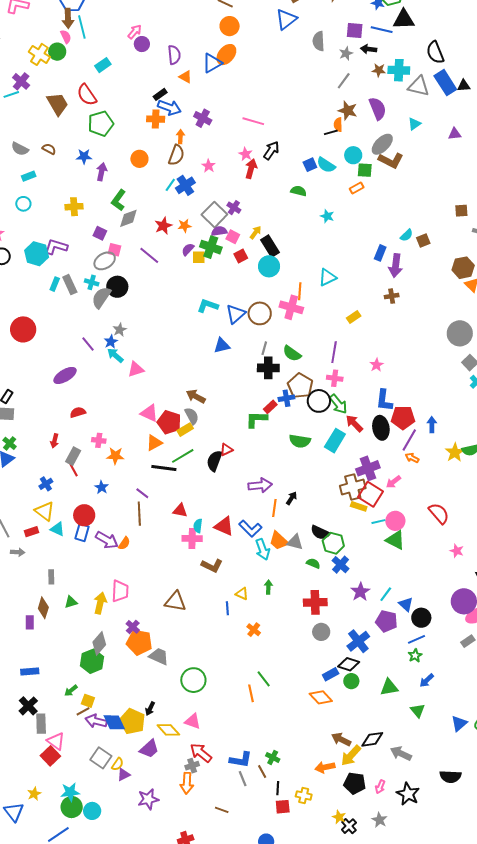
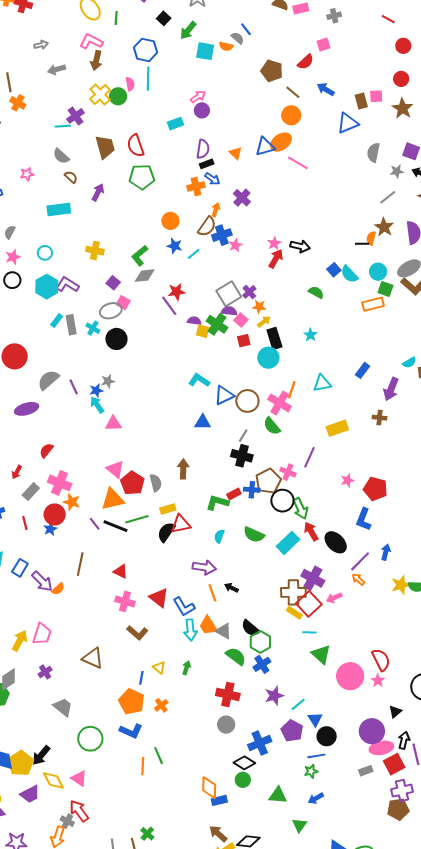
brown arrow: (68, 18) -> (96, 60), moved
purple semicircle: (174, 55) -> (203, 149), moved
cyan rectangle: (103, 65) -> (176, 124), moved
blue arrow: (169, 108) -> (212, 179), size x0.7
orange cross: (156, 119) -> (196, 186), turned -30
pink line: (253, 121) -> (298, 163), moved
gray semicircle: (20, 149) -> (61, 156), moved
brown semicircle: (49, 149) -> (71, 177), moved
black arrow: (271, 150) -> (300, 246), turned 54
blue star: (84, 156) -> (175, 246), moved
blue square: (310, 165) -> (334, 270), turned -32
purple arrow: (102, 172) -> (98, 192), moved
cyan rectangle: (29, 176) -> (59, 209), size x1.6
blue cross: (185, 185) -> (222, 235), moved
orange rectangle: (357, 188) -> (373, 304), size x1.5
cyan circle: (23, 204) -> (45, 253), moved
cyan star: (327, 216) -> (310, 335), moved
orange star: (184, 226) -> (259, 307), moved
purple semicircle: (188, 249) -> (194, 321), turned 40
blue rectangle: (380, 253) -> (363, 370), moved
purple line: (149, 255) -> (169, 306), moved
gray semicircle: (101, 297) -> (48, 380), moved
yellow rectangle: (354, 317) -> (337, 428), size x1.5
green semicircle: (292, 353) -> (272, 426), moved
purple ellipse: (65, 375) -> (27, 409), moved
pink cross: (335, 378) -> (288, 472), moved
brown arrow: (196, 396) -> (183, 469), moved, turned 48
blue L-shape: (384, 400) -> (364, 519), moved
red semicircle: (78, 412) -> (46, 450), turned -49
red pentagon: (403, 418) -> (375, 489), moved
black ellipse: (381, 428) -> (336, 542), turned -50
yellow rectangle: (185, 430) -> (168, 509), moved
pink cross: (99, 440) -> (60, 483), size x1.6
orange triangle: (154, 443) -> (113, 499), size x1.4
red triangle: (226, 450) -> (181, 524), size x1.5
purple cross: (368, 468) -> (313, 578), turned 35
red line: (74, 470) -> (25, 523), moved
purple line: (142, 493) -> (95, 524), moved
black arrow: (292, 498) -> (231, 588), turned -112
orange line: (274, 508) -> (212, 593), turned -42
red semicircle: (439, 513) -> (381, 660), moved
red circle: (84, 515) -> (55, 515), moved
pink circle: (395, 521) -> (350, 676), moved, size x1.4
cyan semicircle: (198, 526) -> (219, 536), moved
green semicircle: (313, 563) -> (236, 656), size x1.5
orange pentagon: (139, 642) -> (132, 702), moved
blue rectangle: (331, 674) -> (219, 800), moved
orange diamond: (321, 697) -> (209, 788), turned 30
black arrow: (150, 709) -> (41, 755), size x1.5
blue L-shape: (241, 760) -> (131, 731), moved
gray cross: (192, 766) -> (67, 821), turned 32

